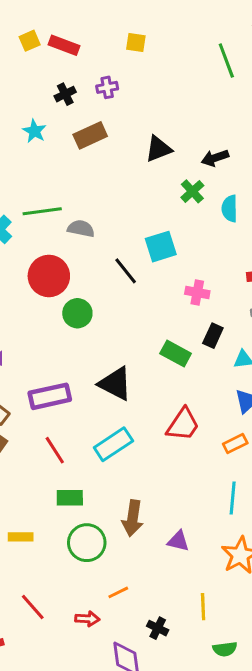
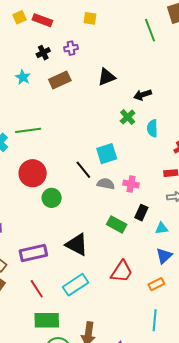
black triangle: (158, 149) -> (107, 77), moved
gray semicircle: (81, 228) -> (106, 184), moved
green rectangle: (70, 498) -> (47, 320), size x1.4

